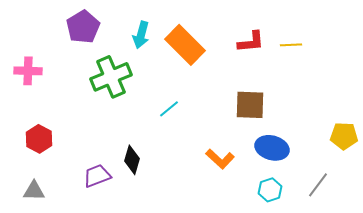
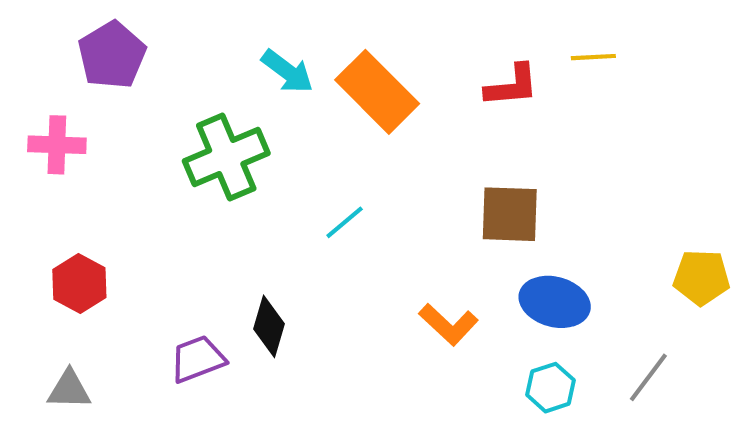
purple pentagon: (83, 27) -> (112, 55), moved
cyan arrow: (141, 35) -> (287, 71), turned -68
yellow line: (291, 45) -> (593, 57), moved

